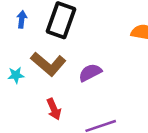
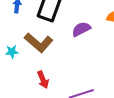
purple semicircle: (90, 73) -> (81, 29), moved

